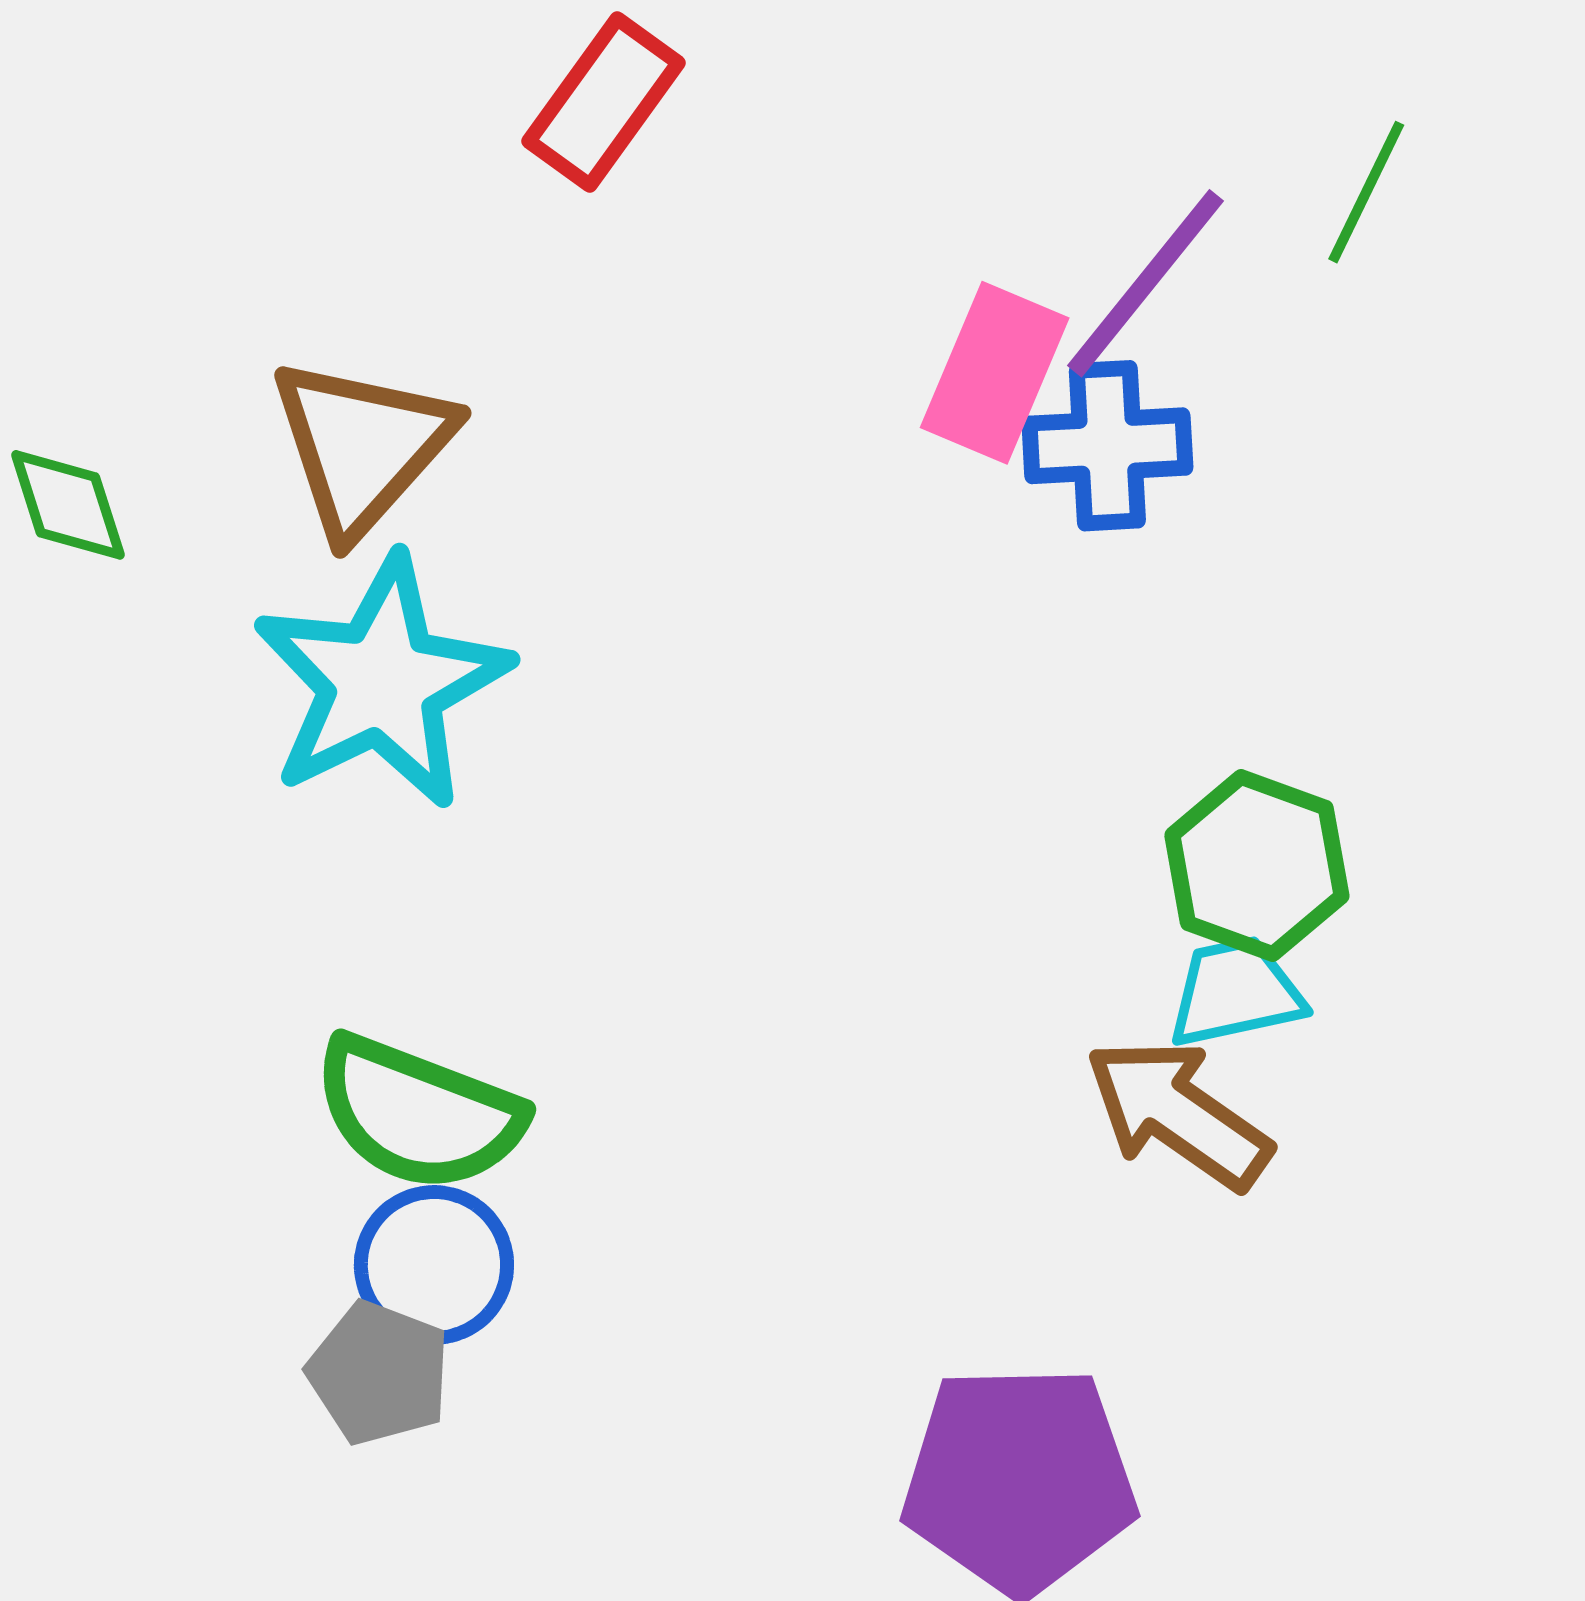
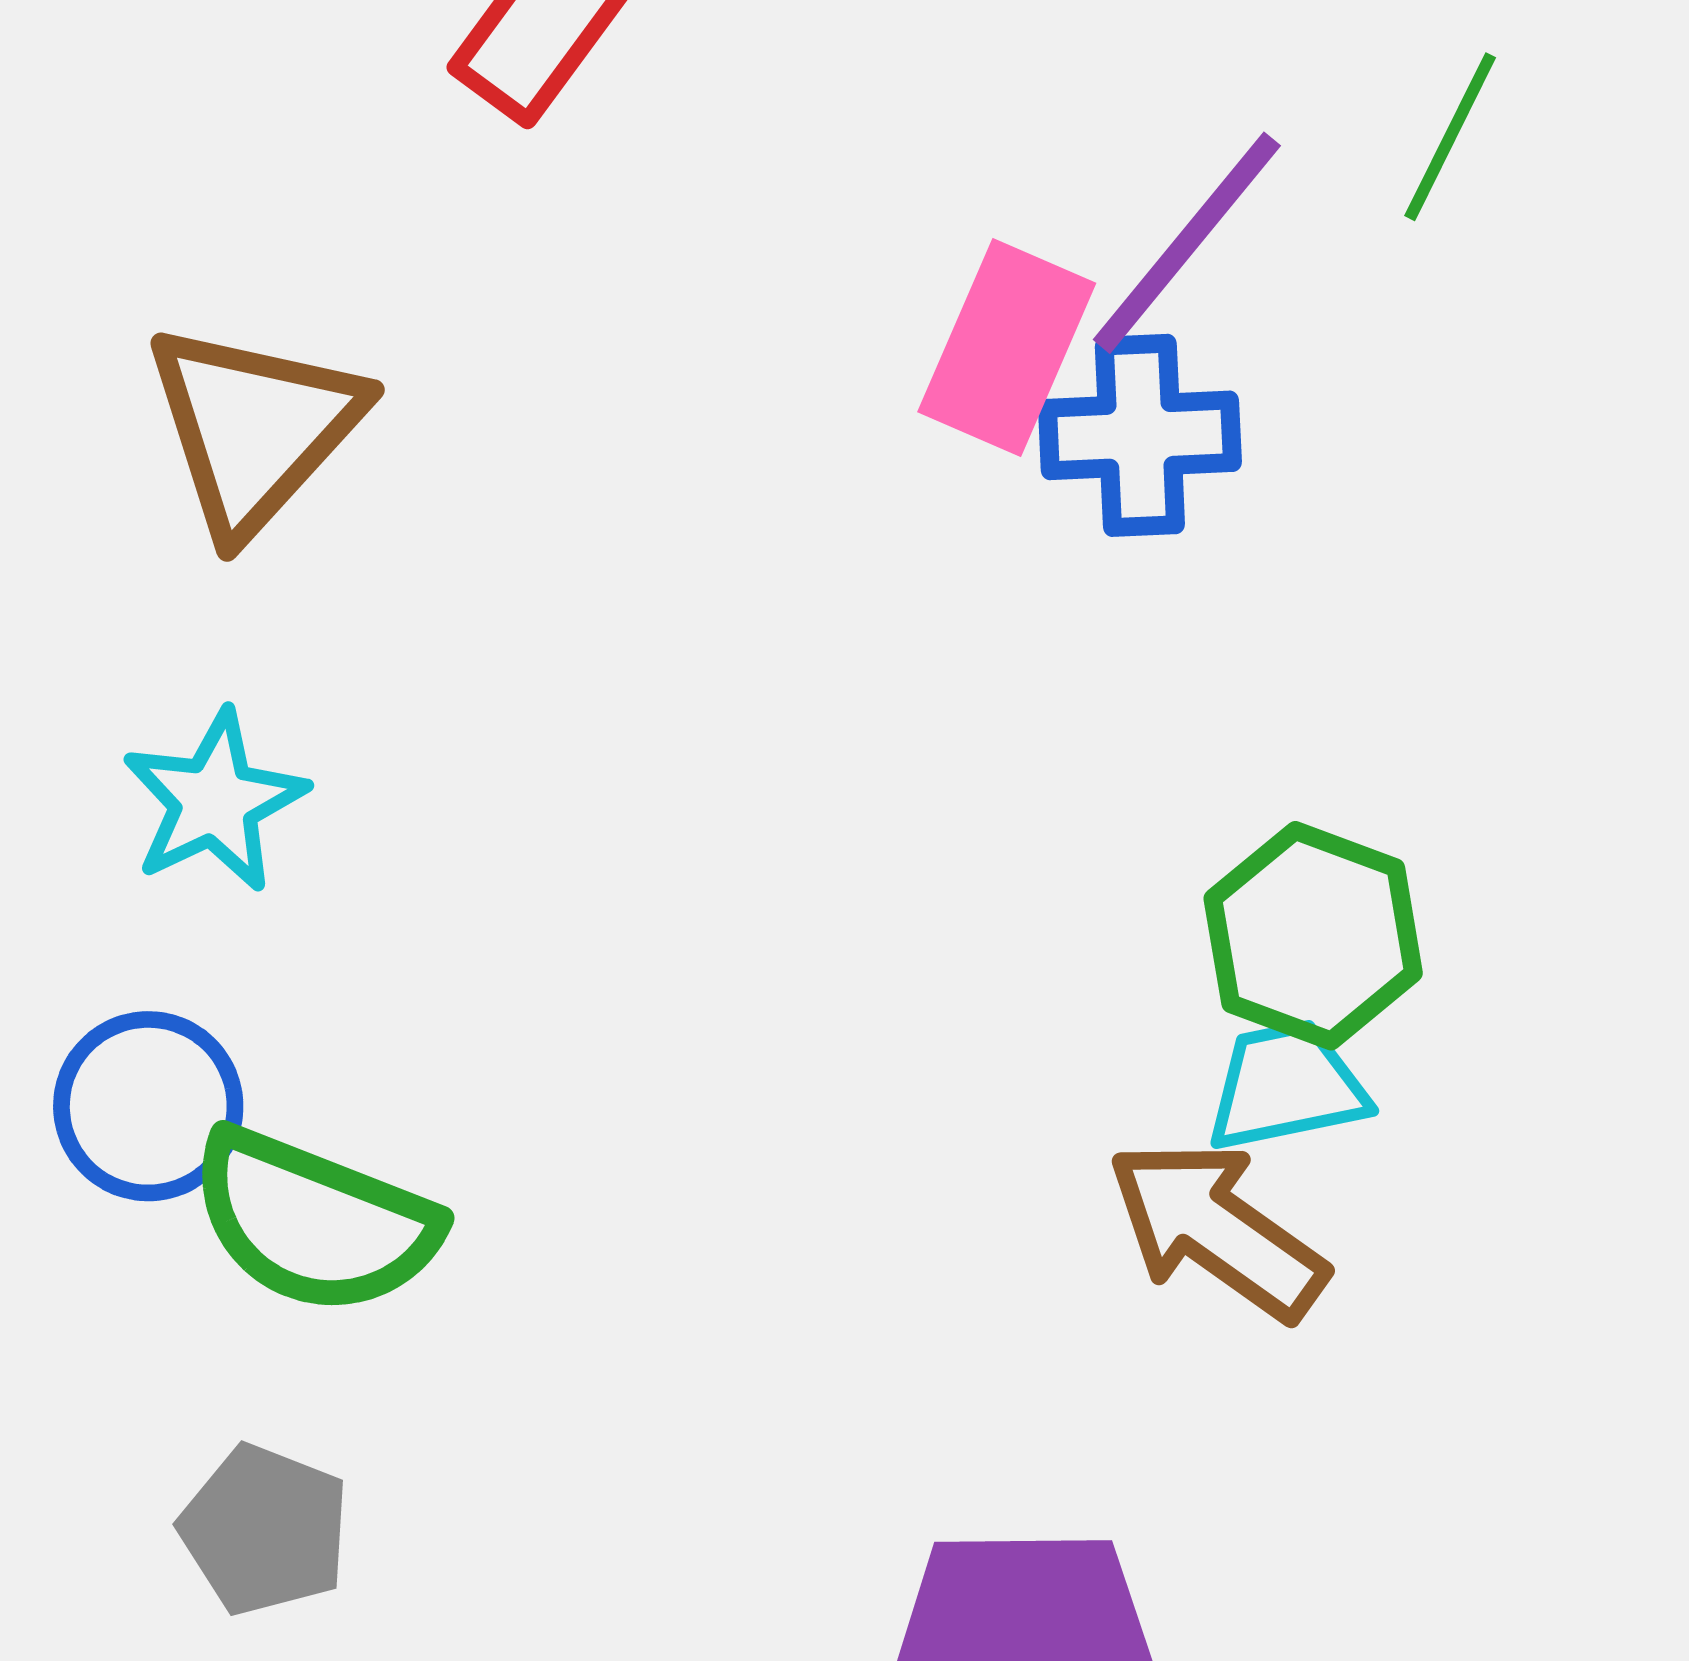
cyan star: (382, 682) -> (215, 801), moved, size x0.6
blue circle: (434, 1265) -> (148, 1106), moved

